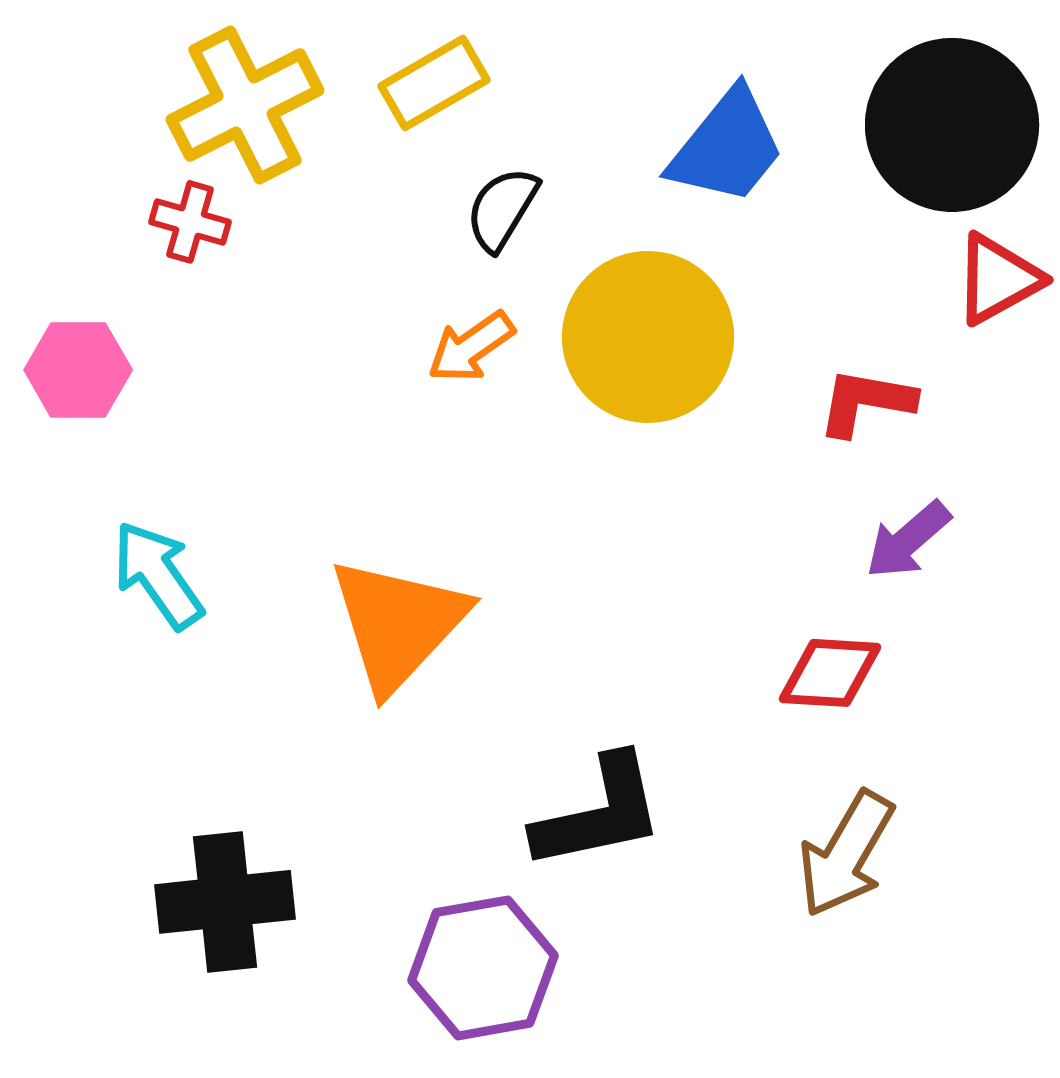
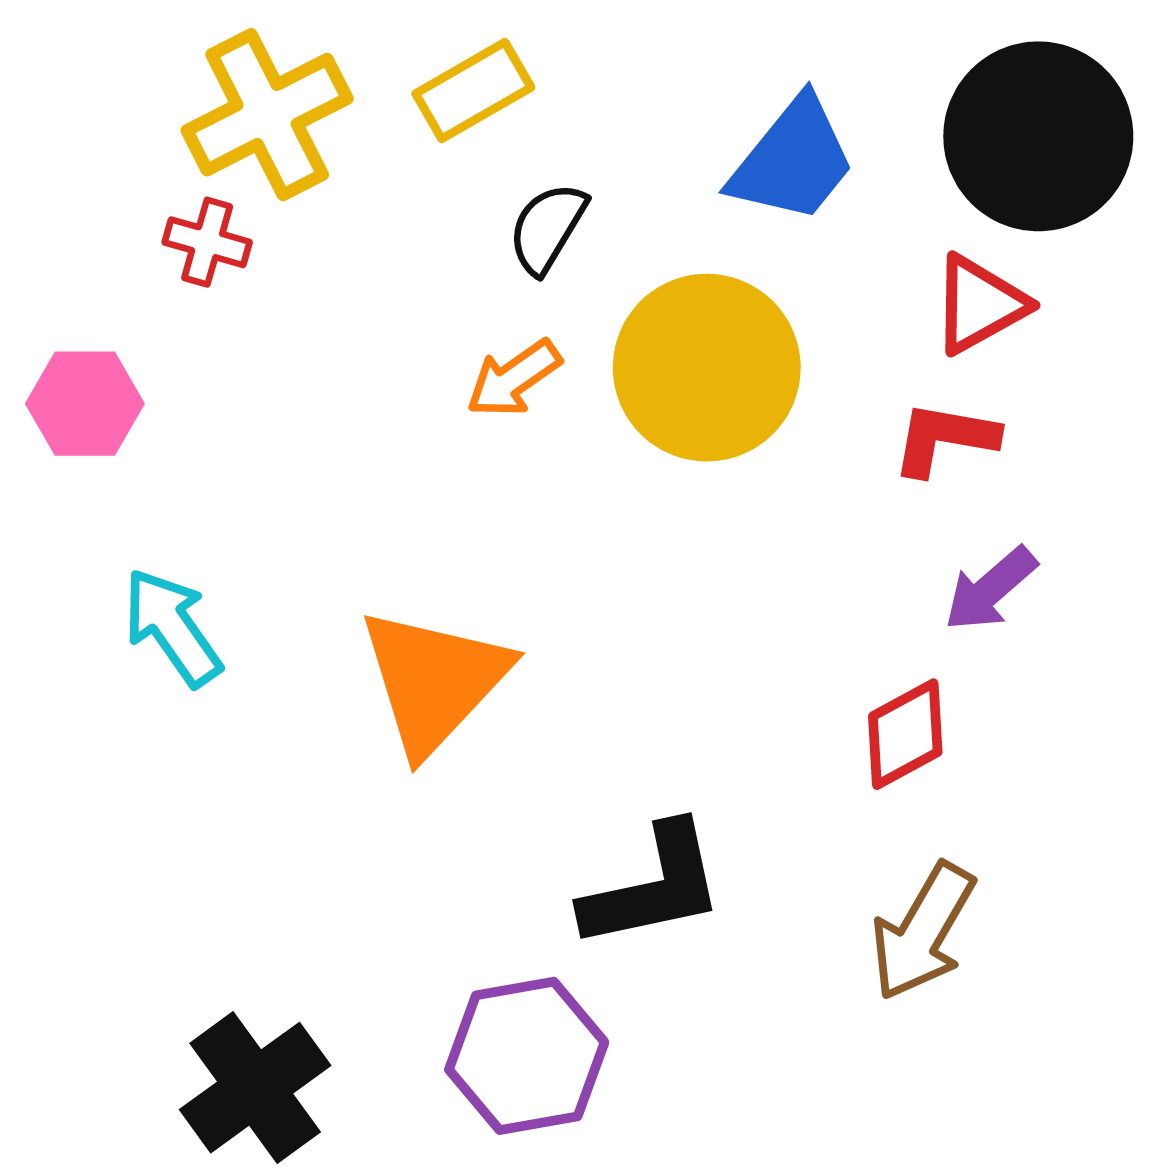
red triangle: (998, 279) -> (979, 304), moved
red diamond: (830, 673) -> (905, 734), turned -32
black cross: (225, 902) -> (255, 1088), moved, turned -30

